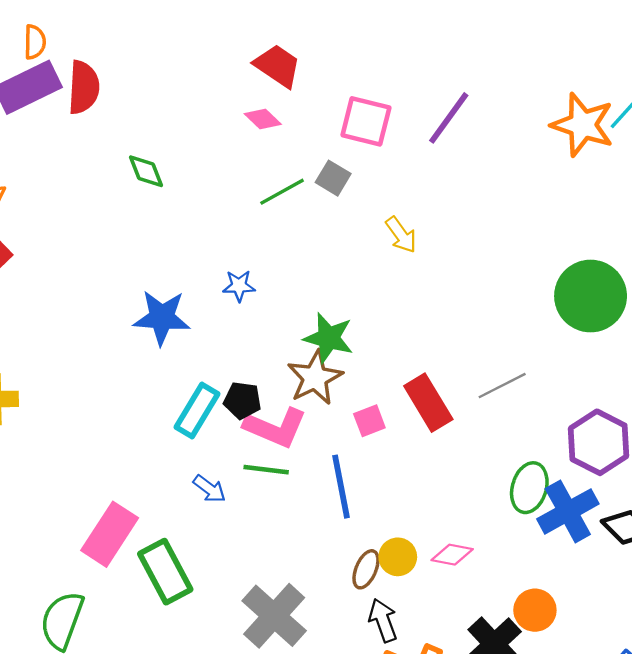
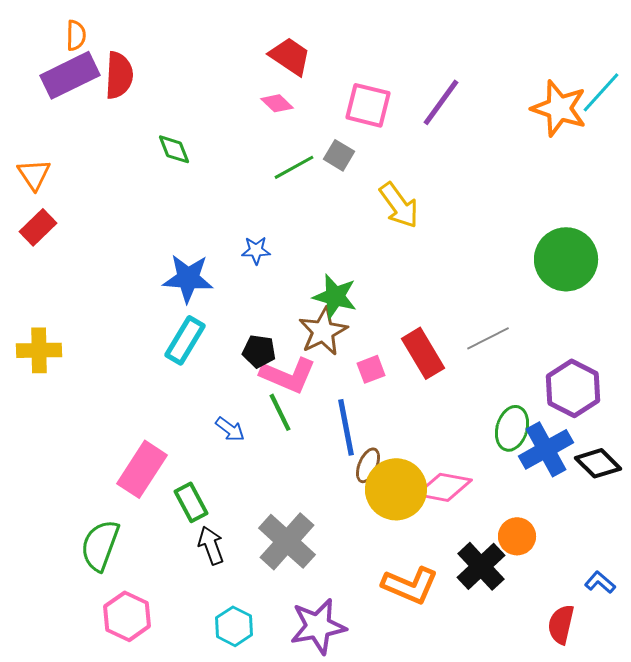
yellow arrow: (401, 235) -> (399, 205), size x1.4
cyan rectangle: (197, 411) -> (185, 340), moved
green line: (266, 470) -> (280, 412), turned 57
pink diamond: (452, 555) -> (444, 487), size x1.5
yellow circle: (398, 557) -> (396, 489), size x1.8
brown ellipse: (366, 569) -> (368, 465), moved
green rectangle: (165, 572) -> (191, 502), size x0.7
black arrow: (383, 620) -> (211, 545), moved

